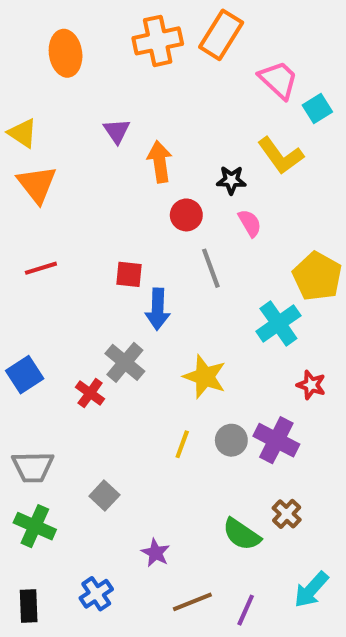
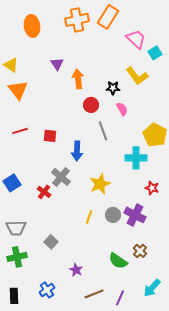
red square: (129, 274) -> (50, 136), moved
cyan cross: (278, 323) -> (136, 158), turned 35
yellow star: (205, 377) -> (100, 184), turned 30
green cross: (35, 526) -> (17, 257), turned -36

